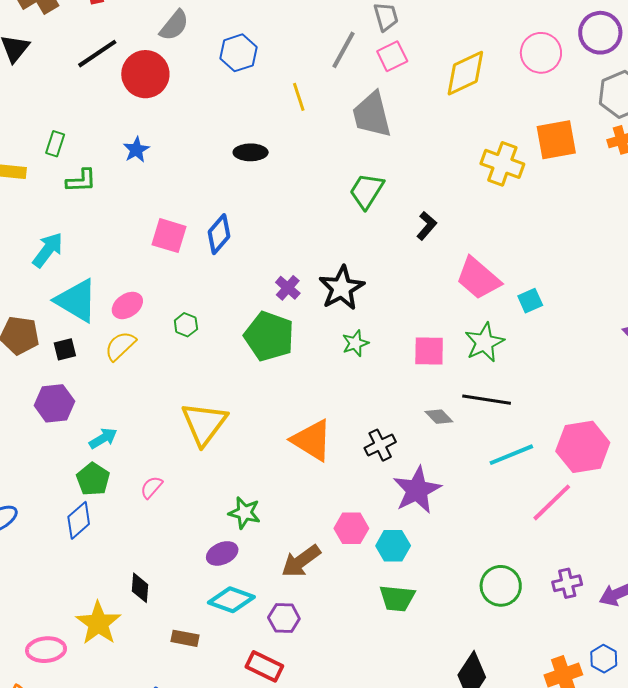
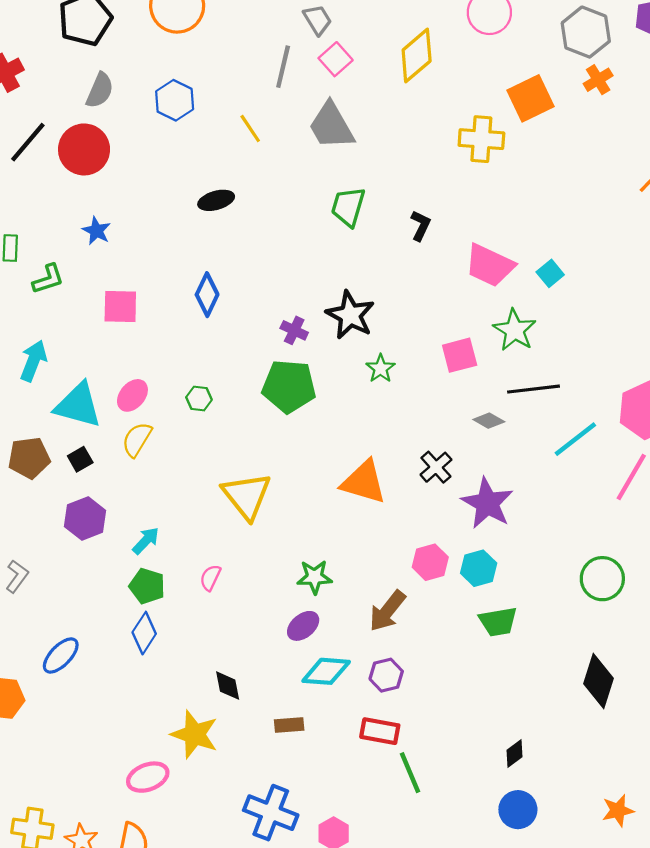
pink square: (169, 236) -> (120, 307), moved

